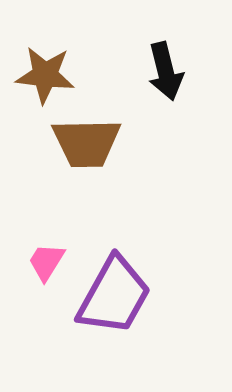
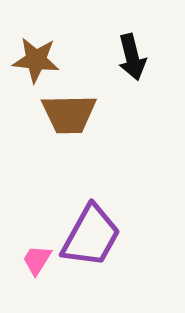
pink trapezoid: (46, 262) -> (37, 260), moved

